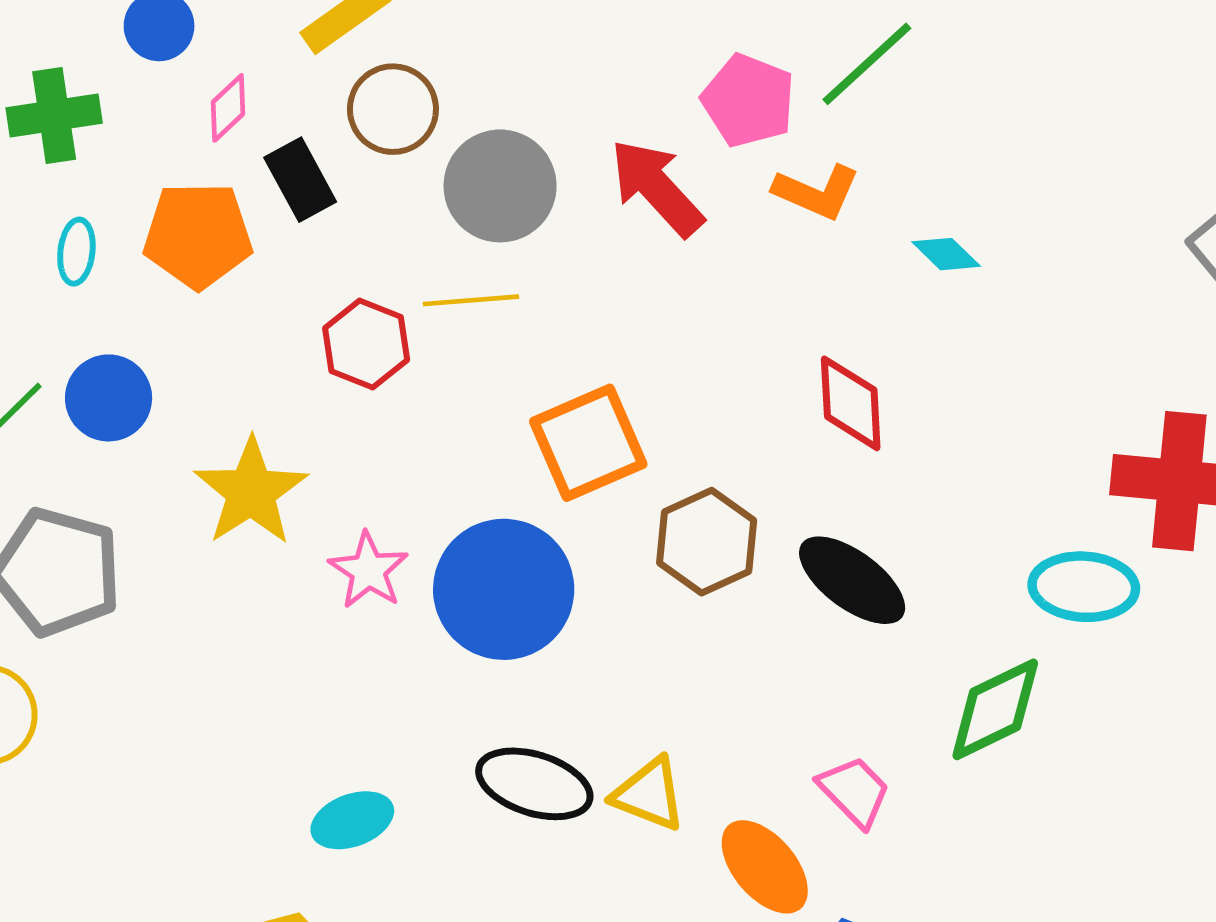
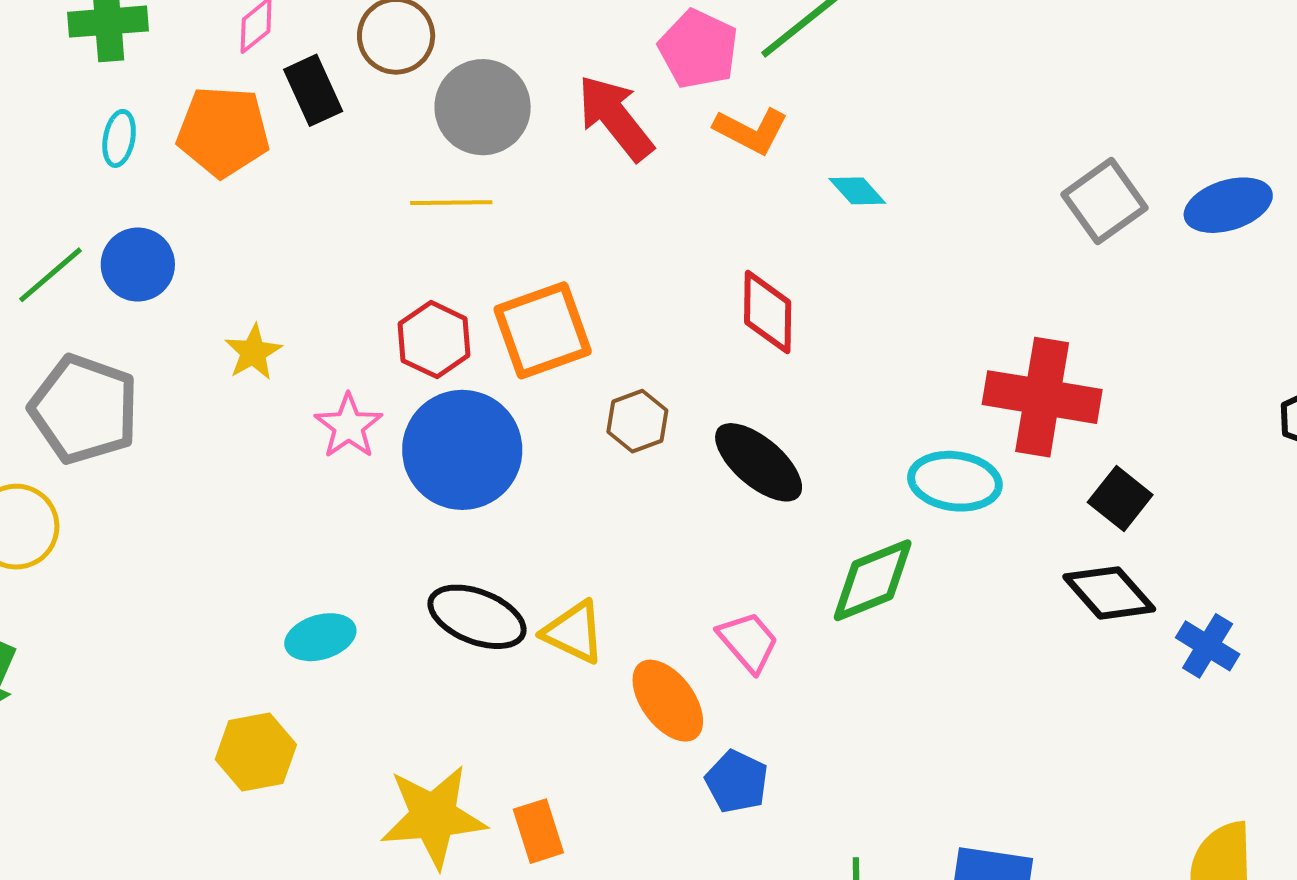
red hexagon: (366, 344) -> (434, 340), moved
yellow star: (251, 492) -> (253, 352), size x0.6
brown hexagon: (707, 542) -> (637, 421), size x0.7

